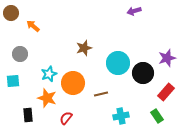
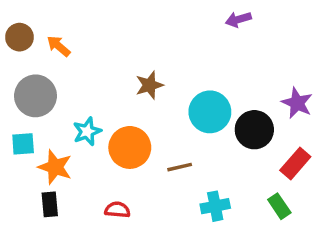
brown circle: (11, 13) -> (19, 37), moved
gray circle: (20, 54) -> (36, 96), size x1.5
purple star: (167, 58) -> (297, 103), turned -30
orange star: (47, 98) -> (55, 167), moved
red semicircle: (66, 118) -> (117, 210), turned 56

